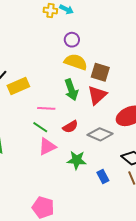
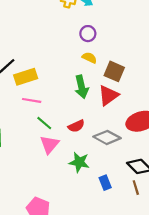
yellow semicircle: (76, 62) -> (89, 58), size x0.6
pink line: (46, 108) -> (32, 100), moved
pink triangle: (47, 147) -> (49, 145), turned -30

